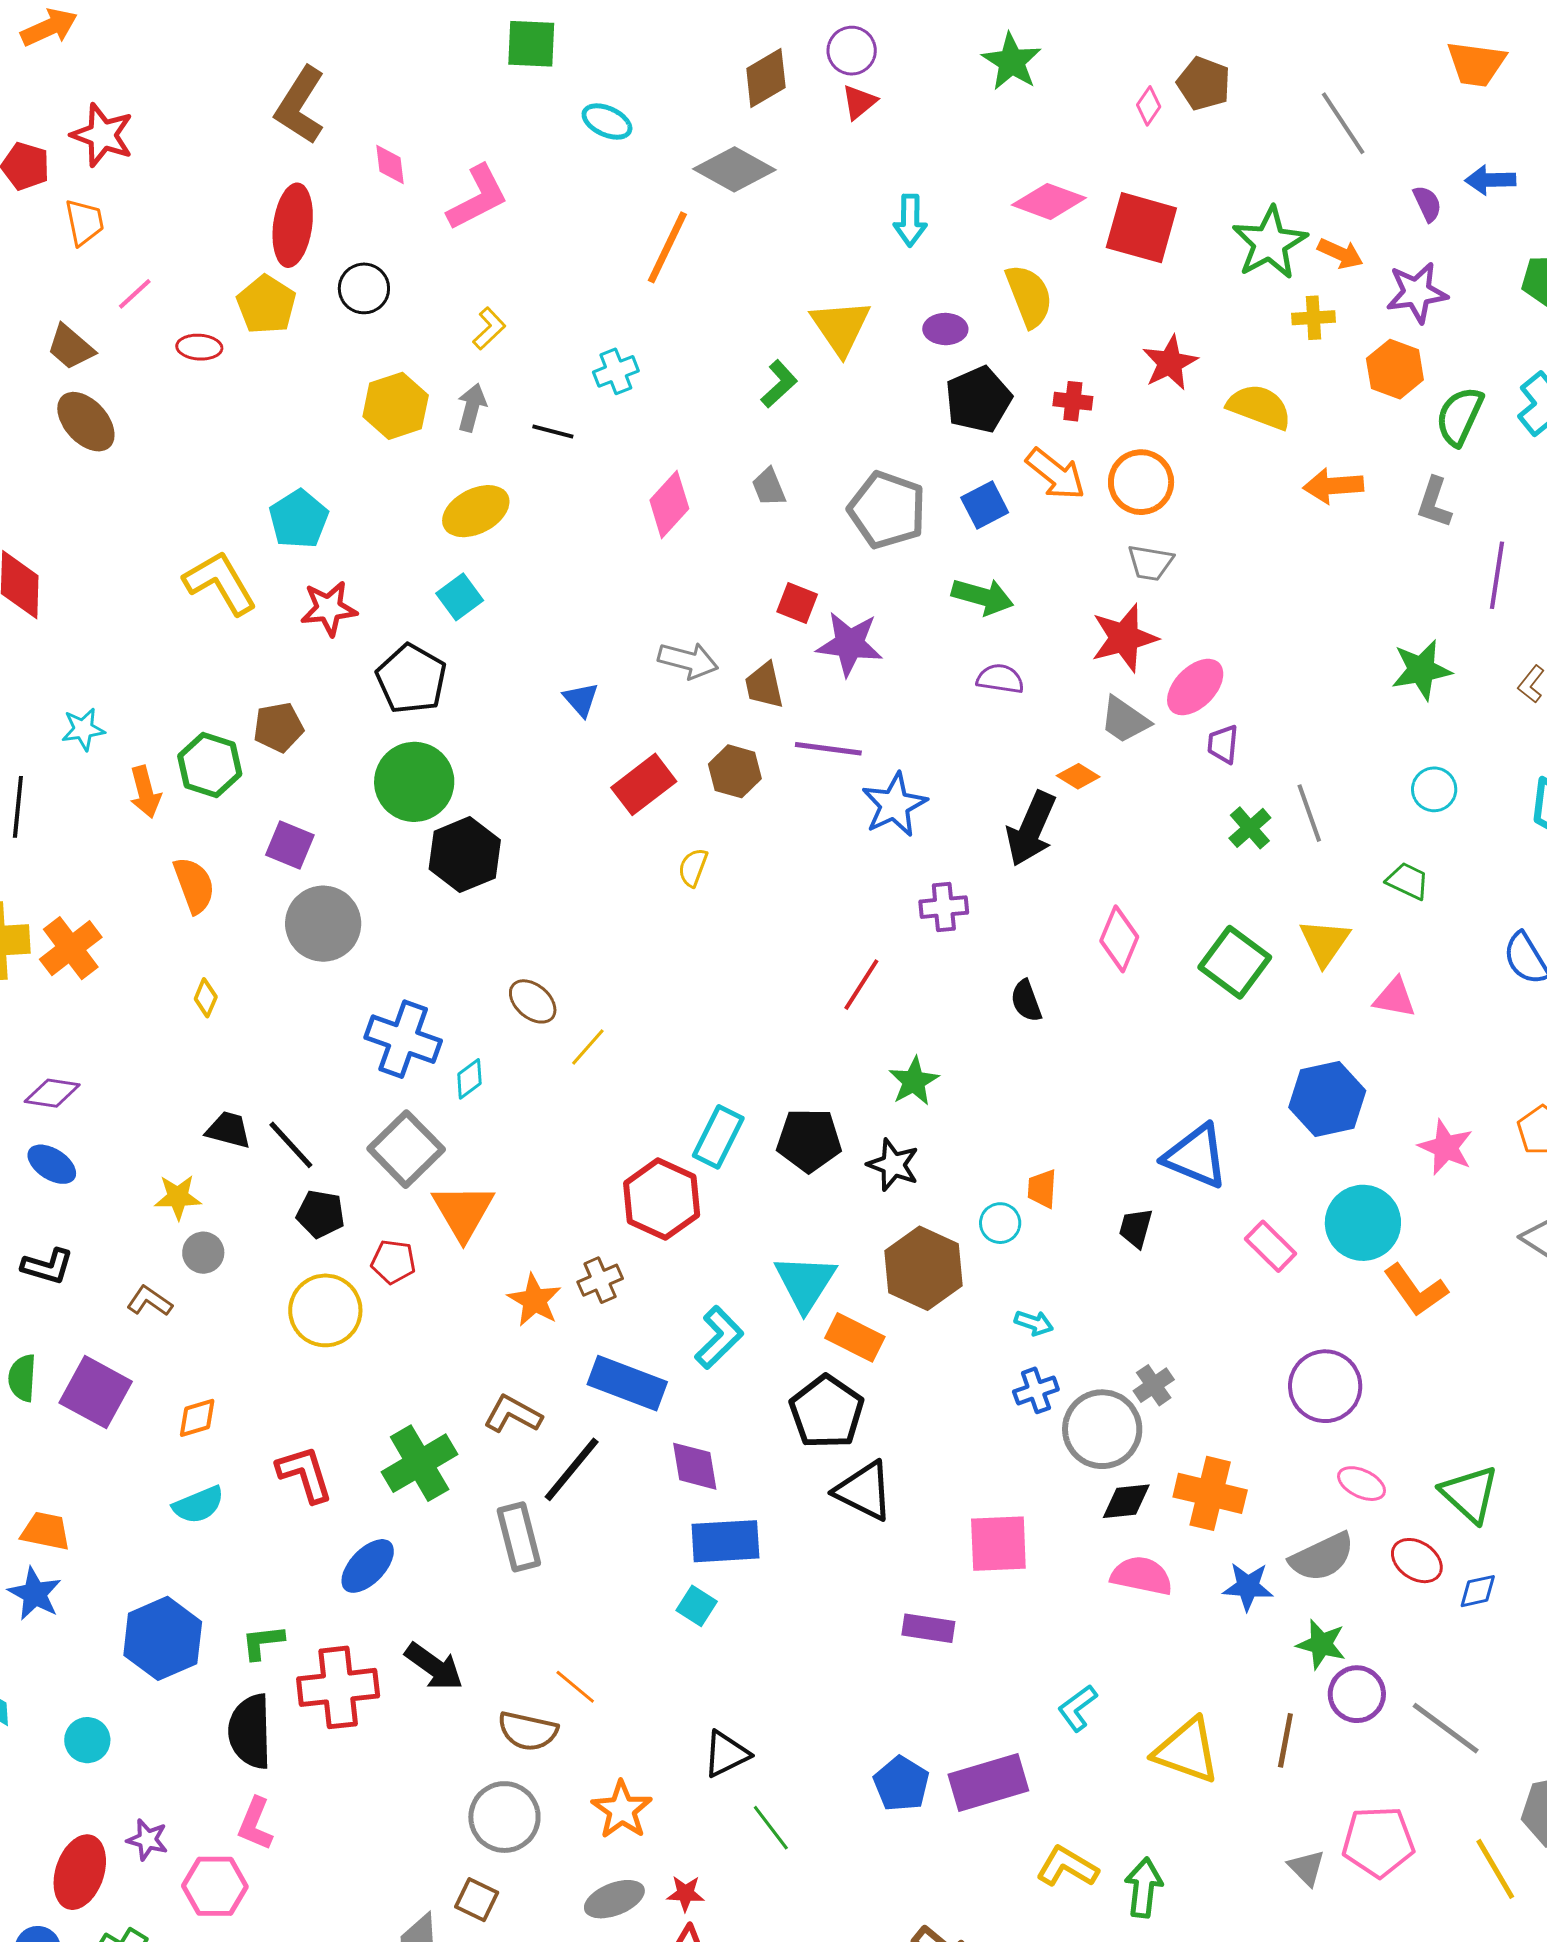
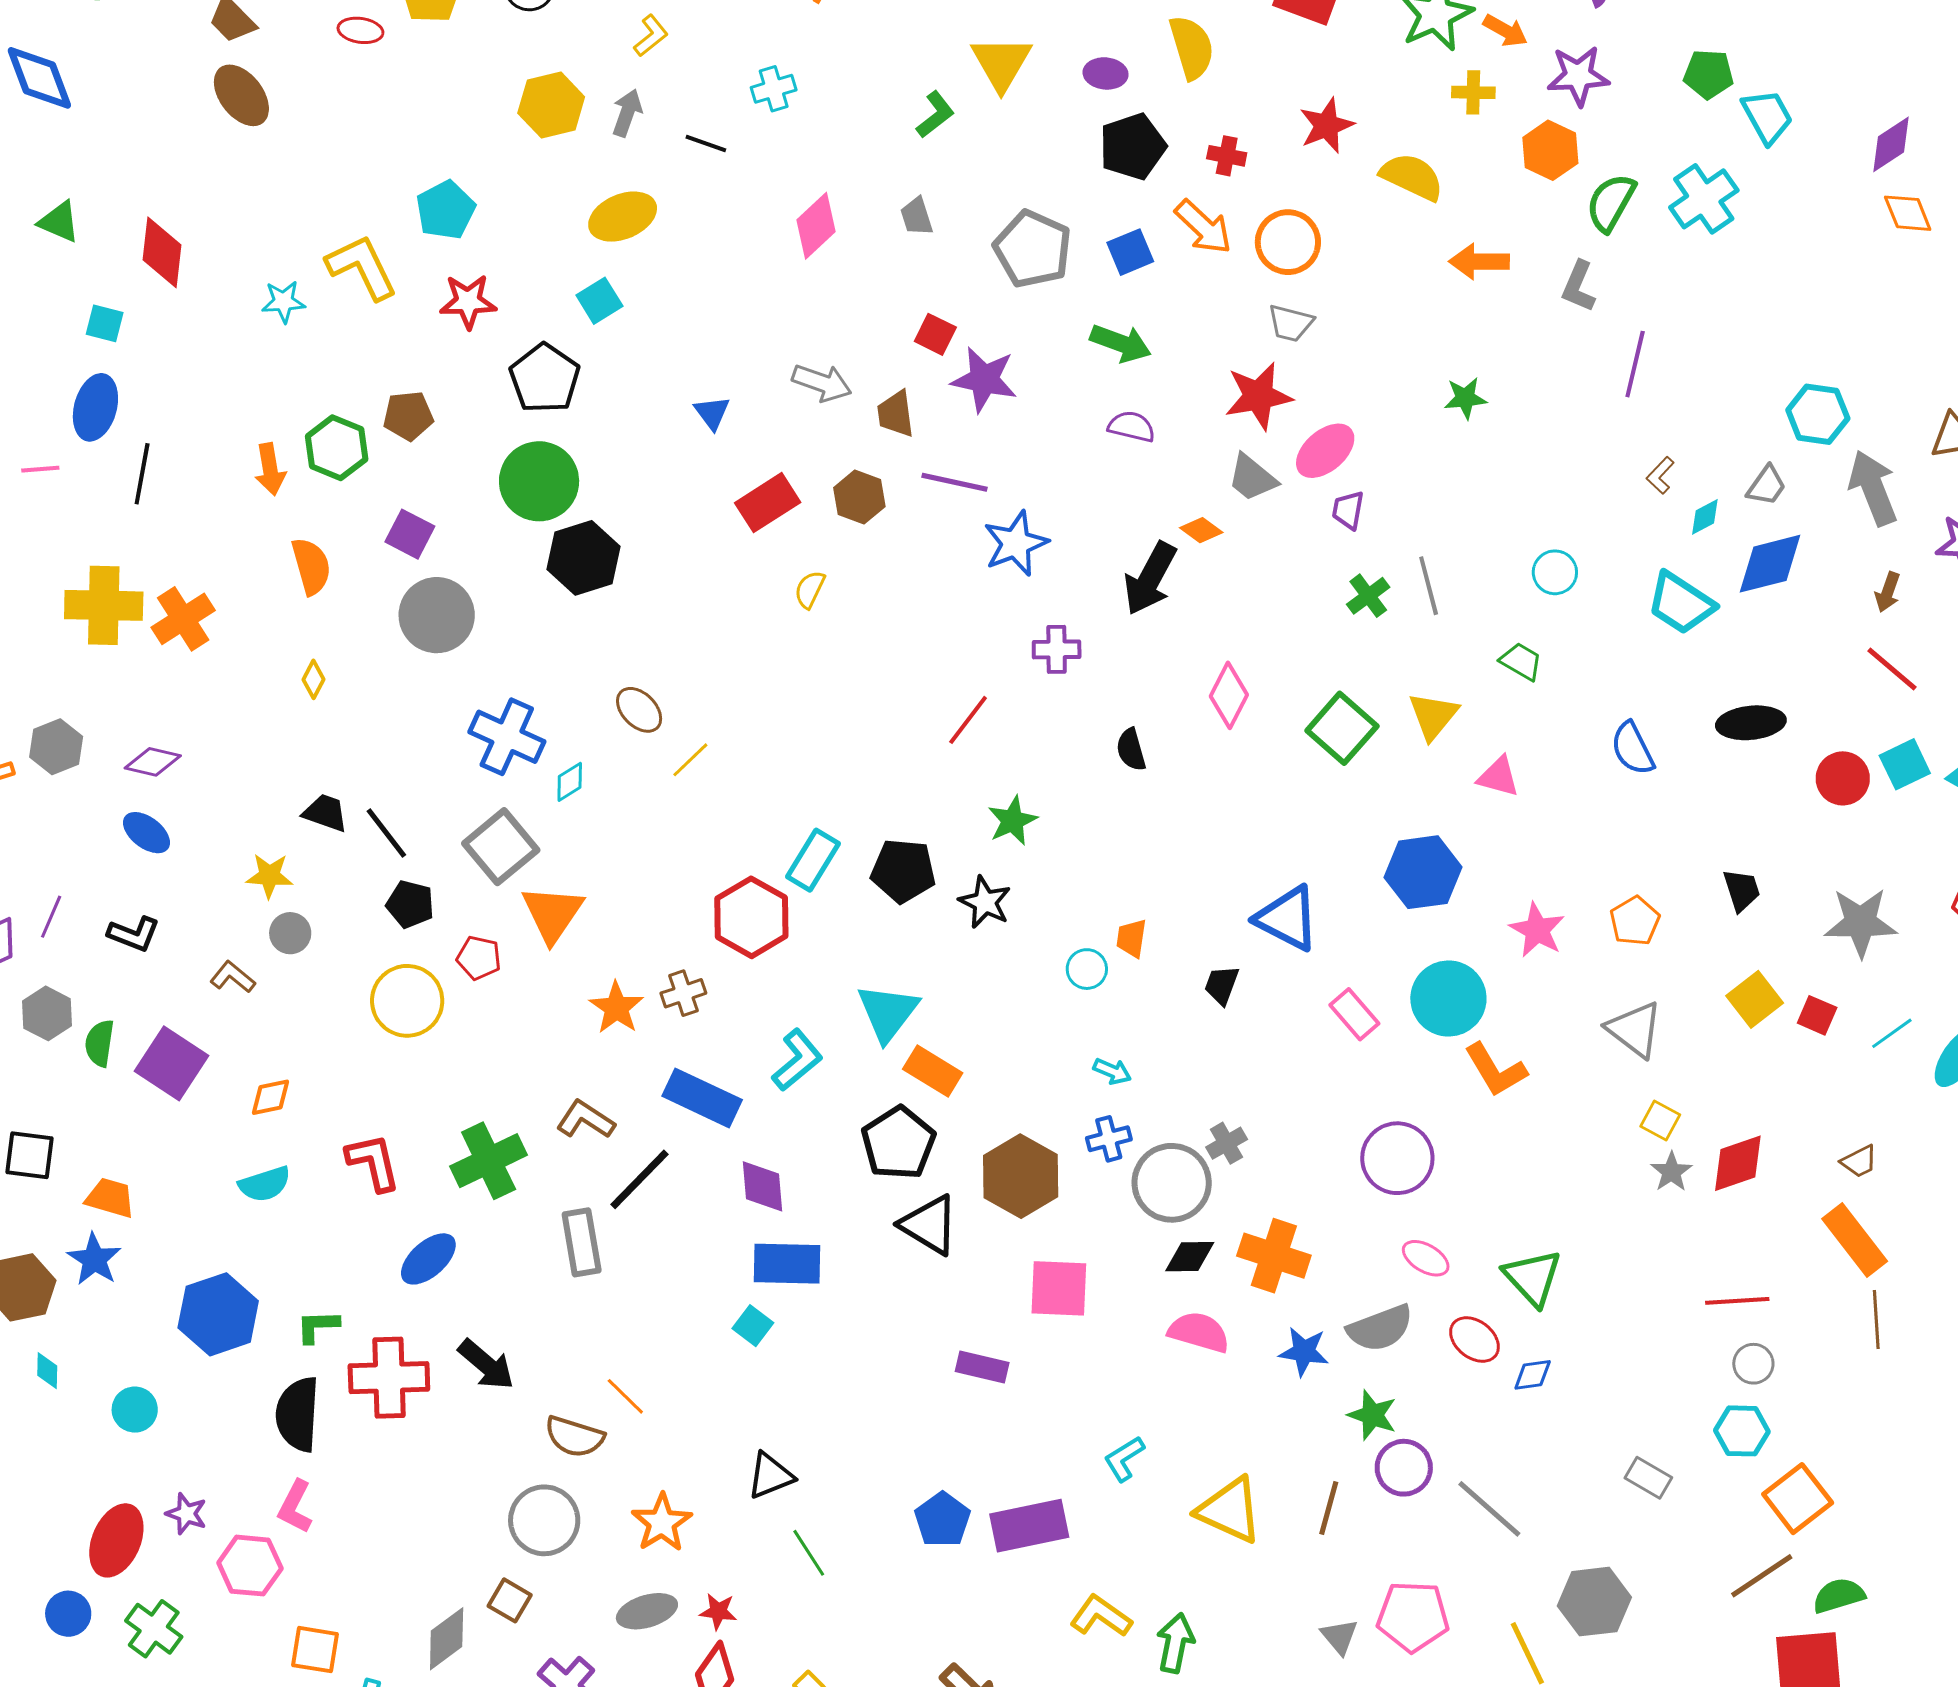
green star: (1421, 670) -> (1465, 398), moved, size x0.7
cyan star: (83, 729) -> (283, 302), moved
brown hexagon: (923, 1268) -> (1021, 1176), moved

